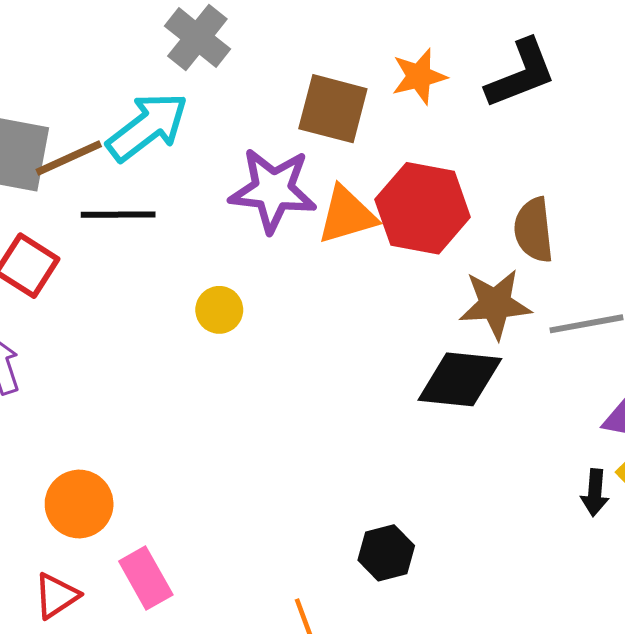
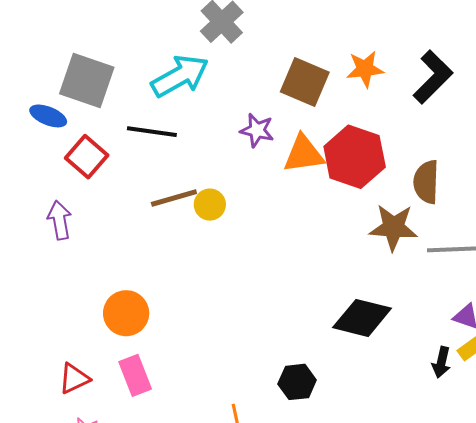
black L-shape: (521, 74) -> (433, 77), turned -32
brown line: (69, 158) -> (174, 198), moved
purple star: (273, 190) -> (257, 130), size x0.6
black diamond: (460, 379) -> (362, 318), moved
orange circle: (79, 504) -> (126, 313), moved

